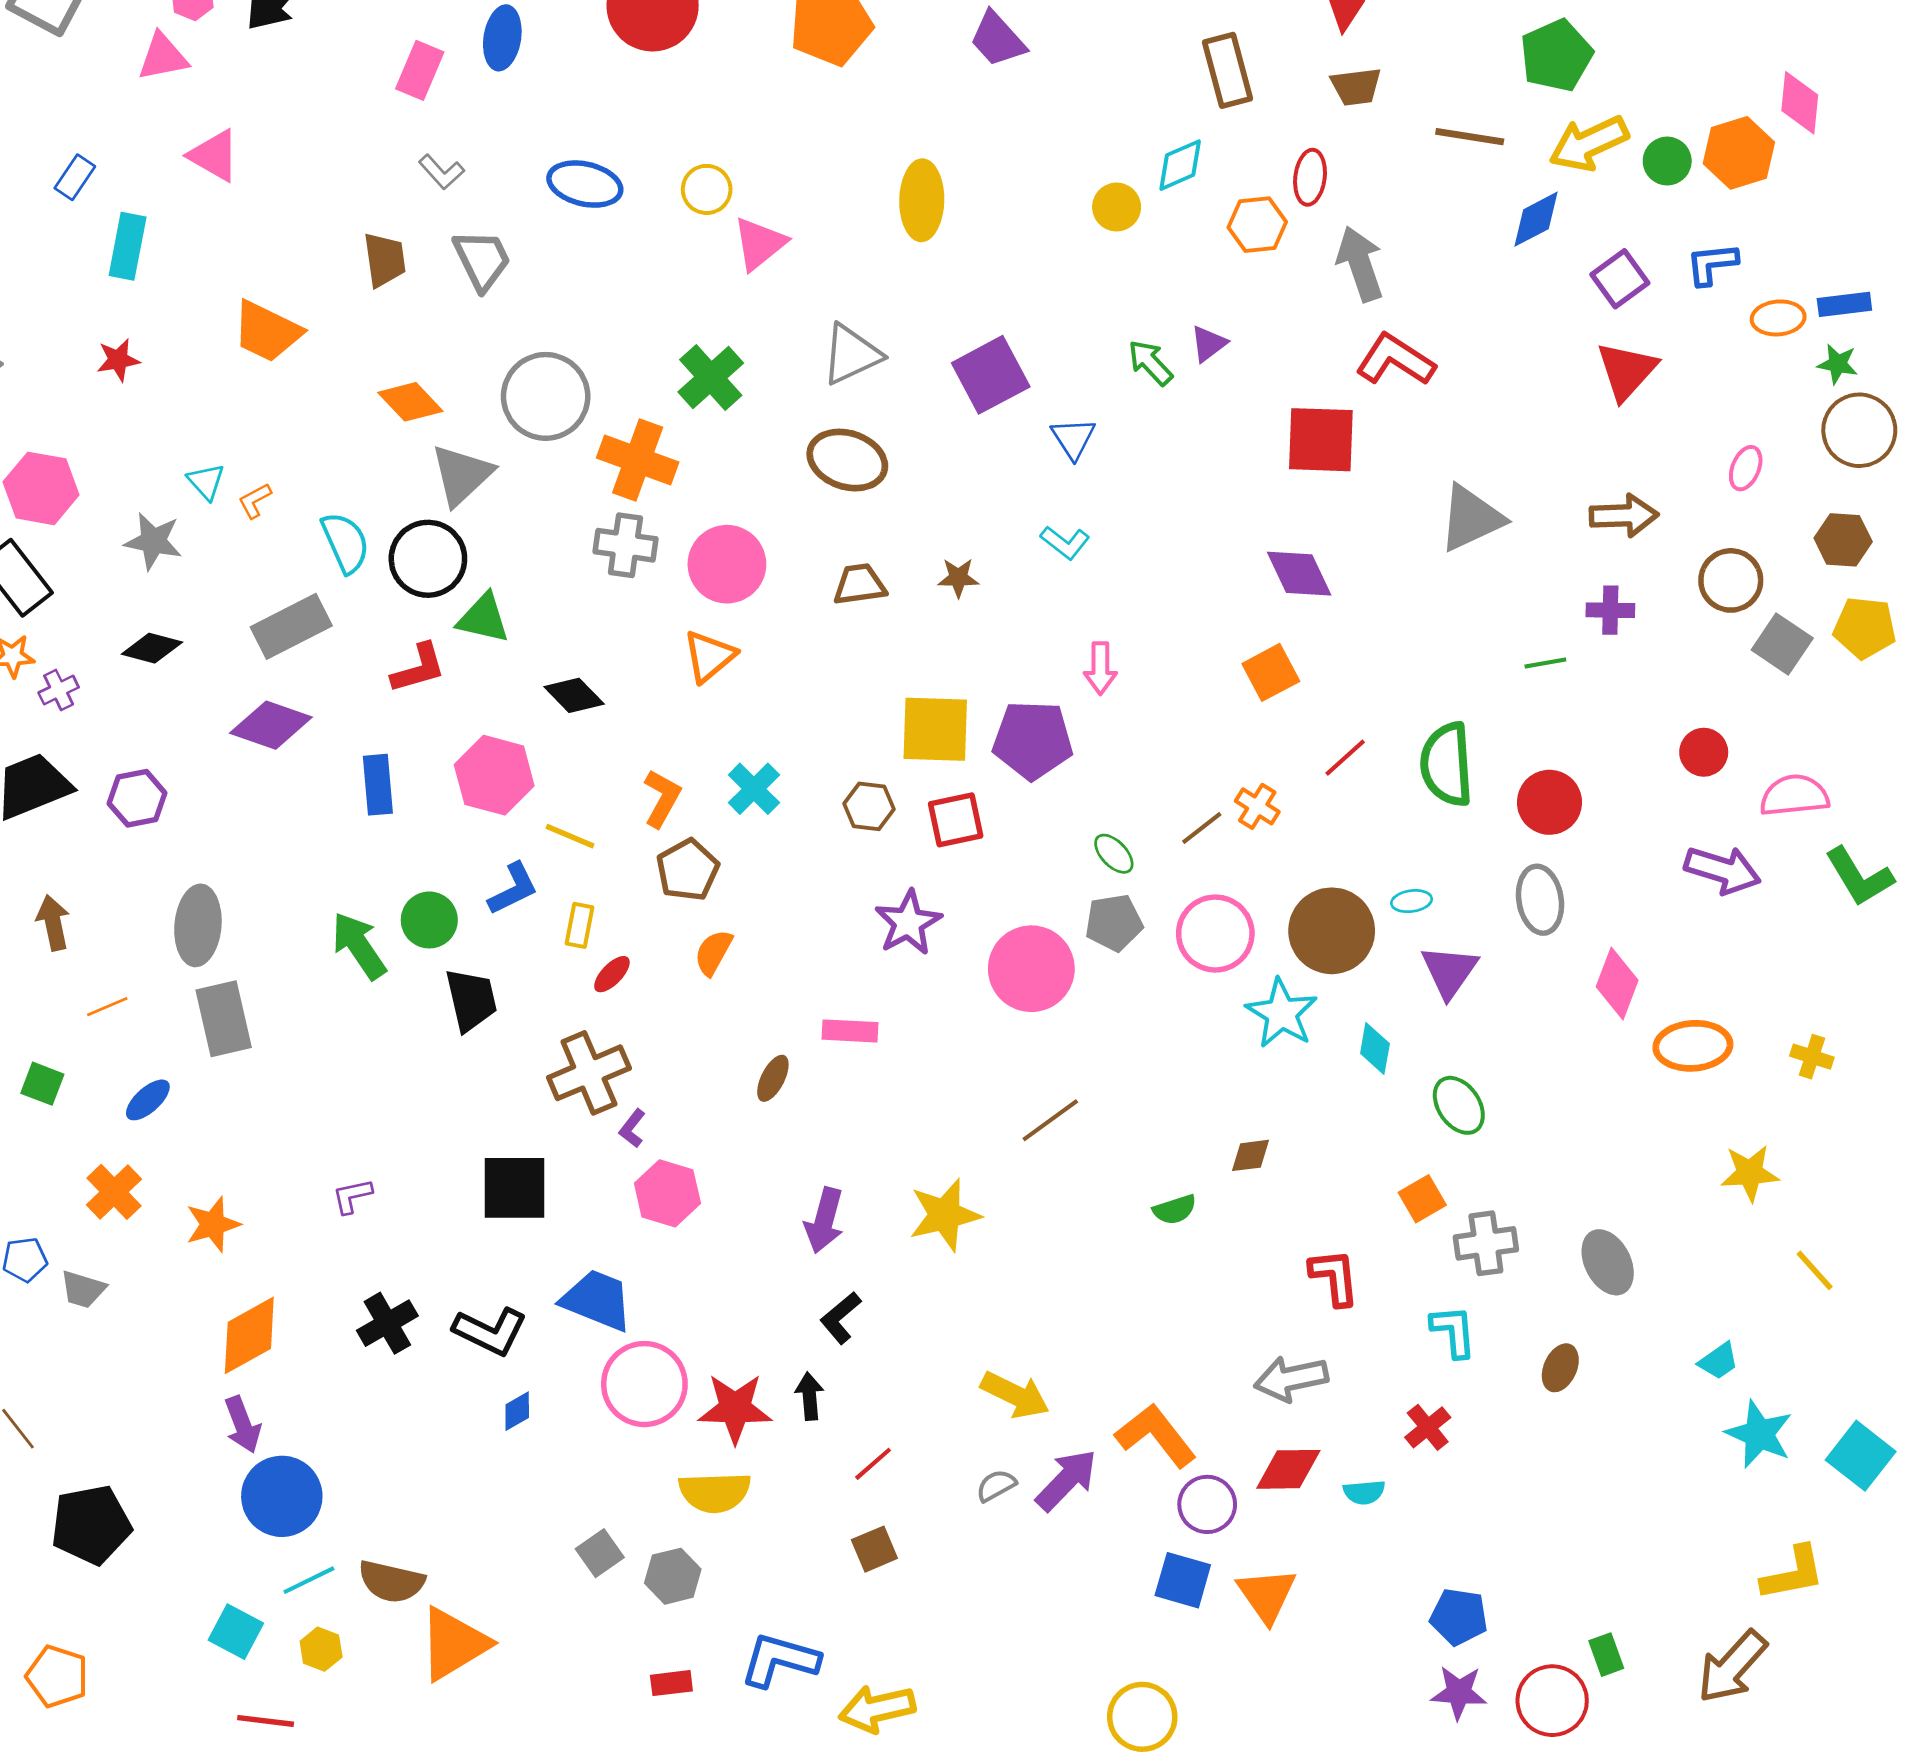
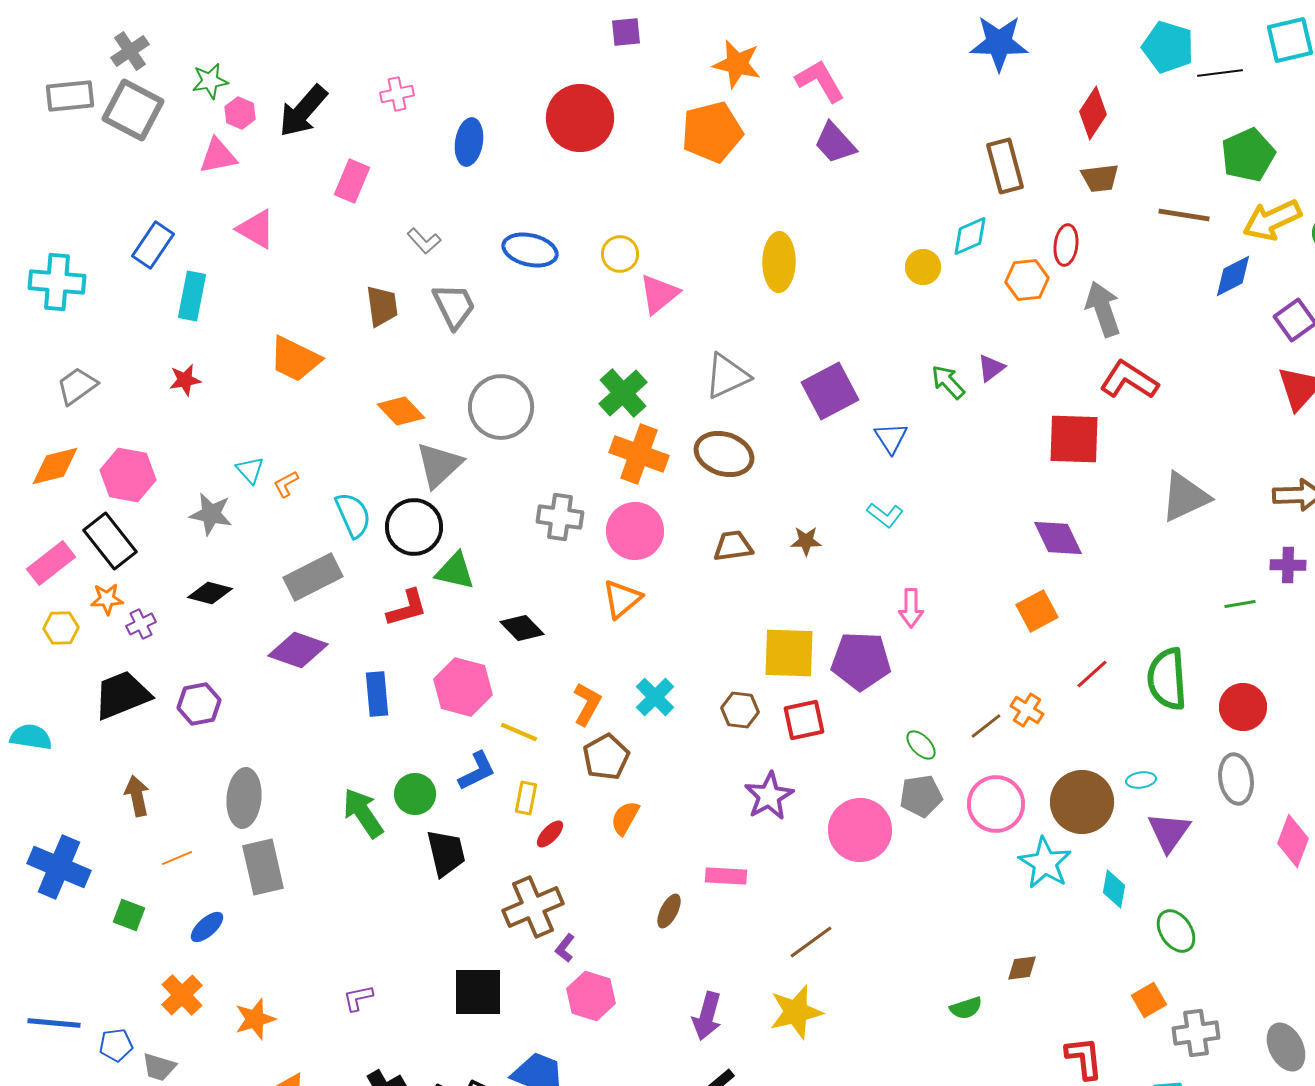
pink rectangle: (420, 70) -> (352, 181), moved
blue rectangle: (75, 177) -> (153, 245), size x1.4
orange cross: (638, 460) -> (639, 454), moved
brown line: (1050, 1120) -> (811, 942), moved

